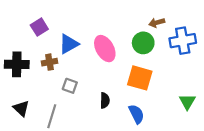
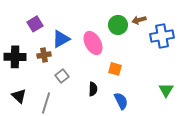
green circle: (143, 43) -> (118, 25), moved
orange square: (140, 78) -> (115, 69), moved, size x0.6
gray square: (70, 86) -> (62, 76), turned 32

